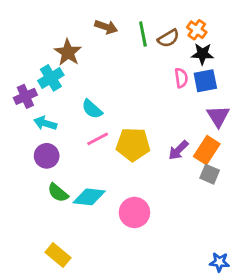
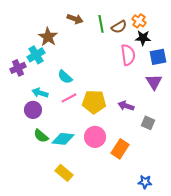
pink semicircle: (181, 78) -> (128, 55), size x1.5
blue square: (205, 81) -> (158, 57), moved
cyan arrow: (45, 123) -> (40, 93), moved
purple arrow: (178, 150) -> (126, 106), turned 63
orange rectangle: (207, 150) -> (120, 149), moved
pink circle: (134, 212) -> (95, 137), moved
yellow rectangle: (58, 255) -> (64, 173), moved
blue star: (219, 262) -> (145, 182), moved

